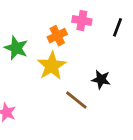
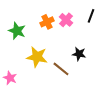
pink cross: (82, 21) -> (66, 20), moved, turned 32
yellow star: (52, 66) -> (37, 57), moved, turned -30

